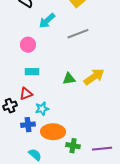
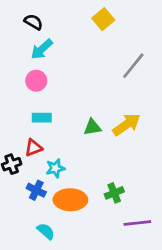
cyan arrow: (47, 21) -> (42, 49), moved
gray line: (78, 34) -> (133, 66), moved, turned -30
blue cross: (28, 125) -> (36, 190), turned 32
green cross: (73, 146) -> (114, 193), moved, turned -32

